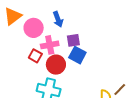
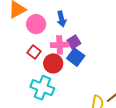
purple square: (73, 40) -> (74, 42), turned -32
pink cross: (50, 45) -> (60, 45), moved

